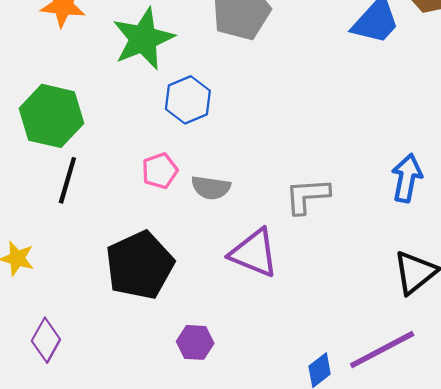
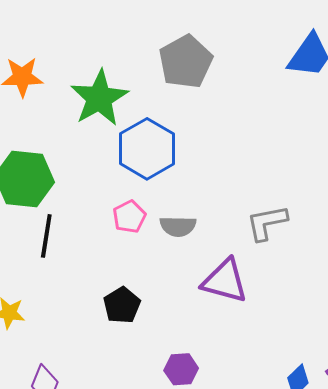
blue hexagon: (188, 100) -> (147, 149), size x1.4
black pentagon: (140, 265) -> (122, 305), size x0.6

